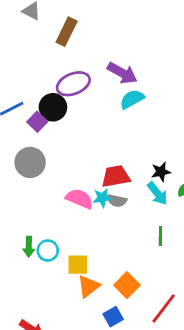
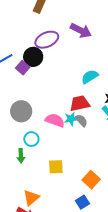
cyan semicircle: (132, 99) -> (90, 77), moved
gray circle: (30, 162) -> (21, 111), moved
gray semicircle: (117, 201) -> (81, 120), turned -144
cyan circle: (48, 251) -> (31, 139), moved
orange triangle: (89, 286) -> (31, 198), moved

